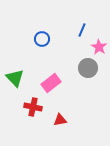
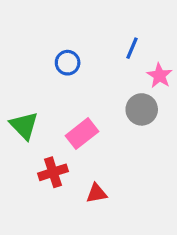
red cross: (33, 107) -> (53, 172), turned -30

